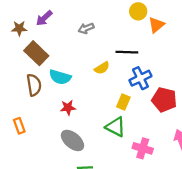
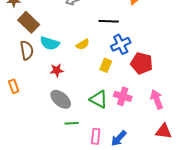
yellow semicircle: (102, 68) -> (83, 44), moved
green triangle: (116, 127) -> (99, 99), moved
pink cross: (143, 148) -> (123, 96), moved

